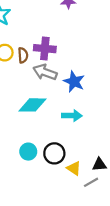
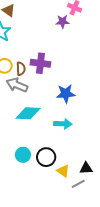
gray arrow: (45, 72) -> (17, 85), moved
blue star: (74, 82) -> (66, 94), turned -30

